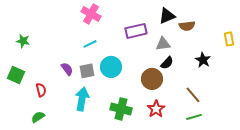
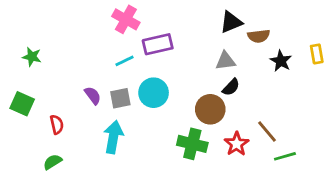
purple rectangle: (136, 31) -> (158, 44), moved
black star: (203, 60) -> (281, 61), moved
green cross: (121, 109) -> (192, 144), moved
red star: (156, 109) -> (237, 144), moved
green line: (194, 117) -> (285, 156), moved

